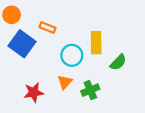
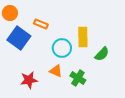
orange triangle: (65, 82) -> (56, 71), turned -48
green cross: (90, 90) -> (78, 78), turned -35

